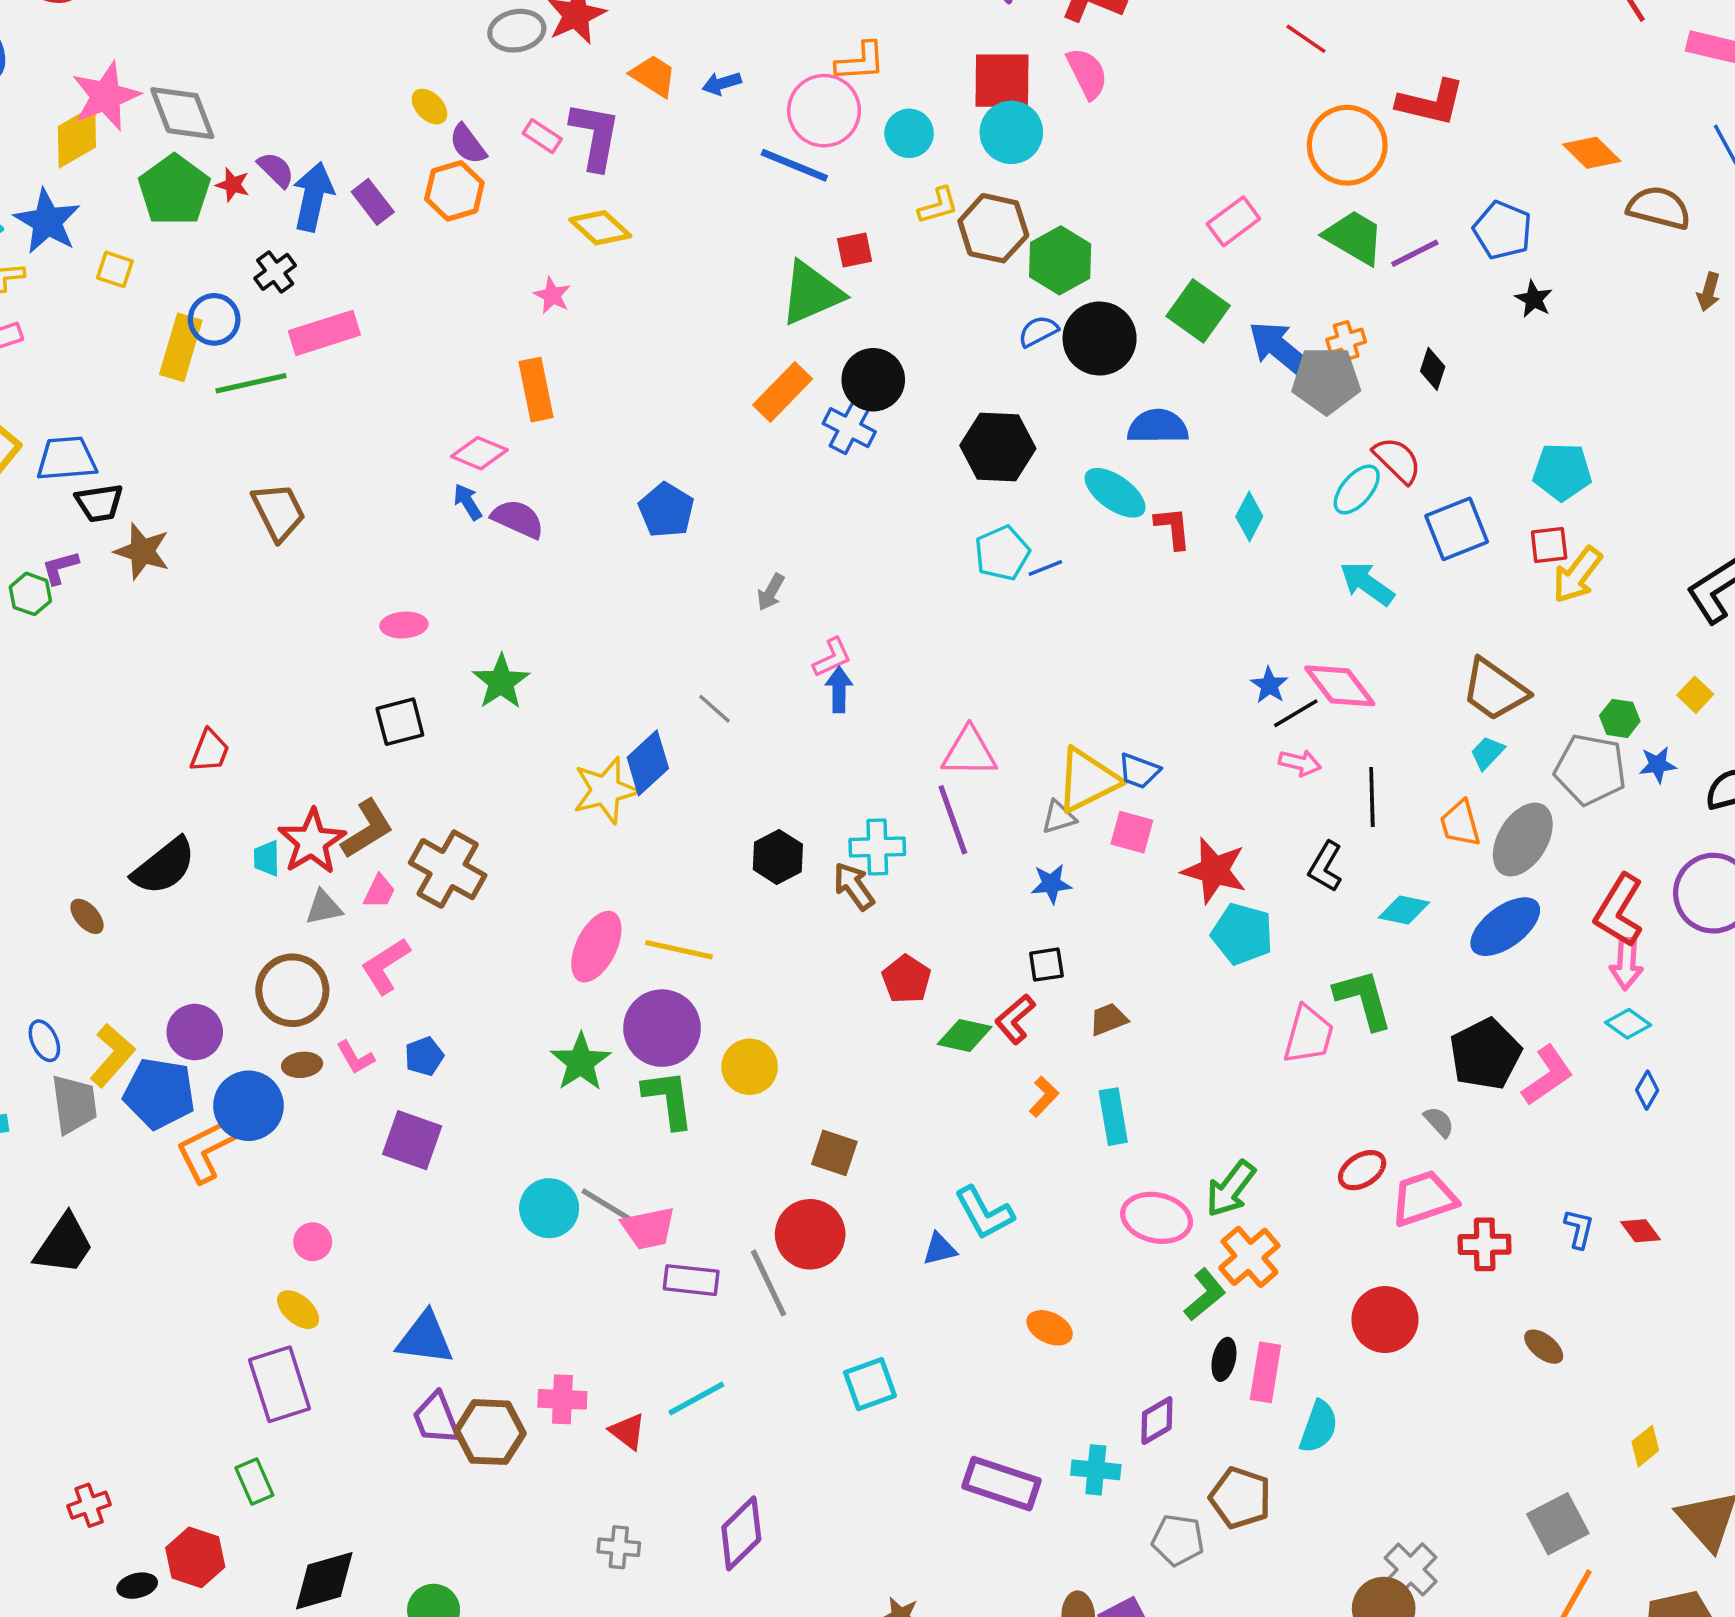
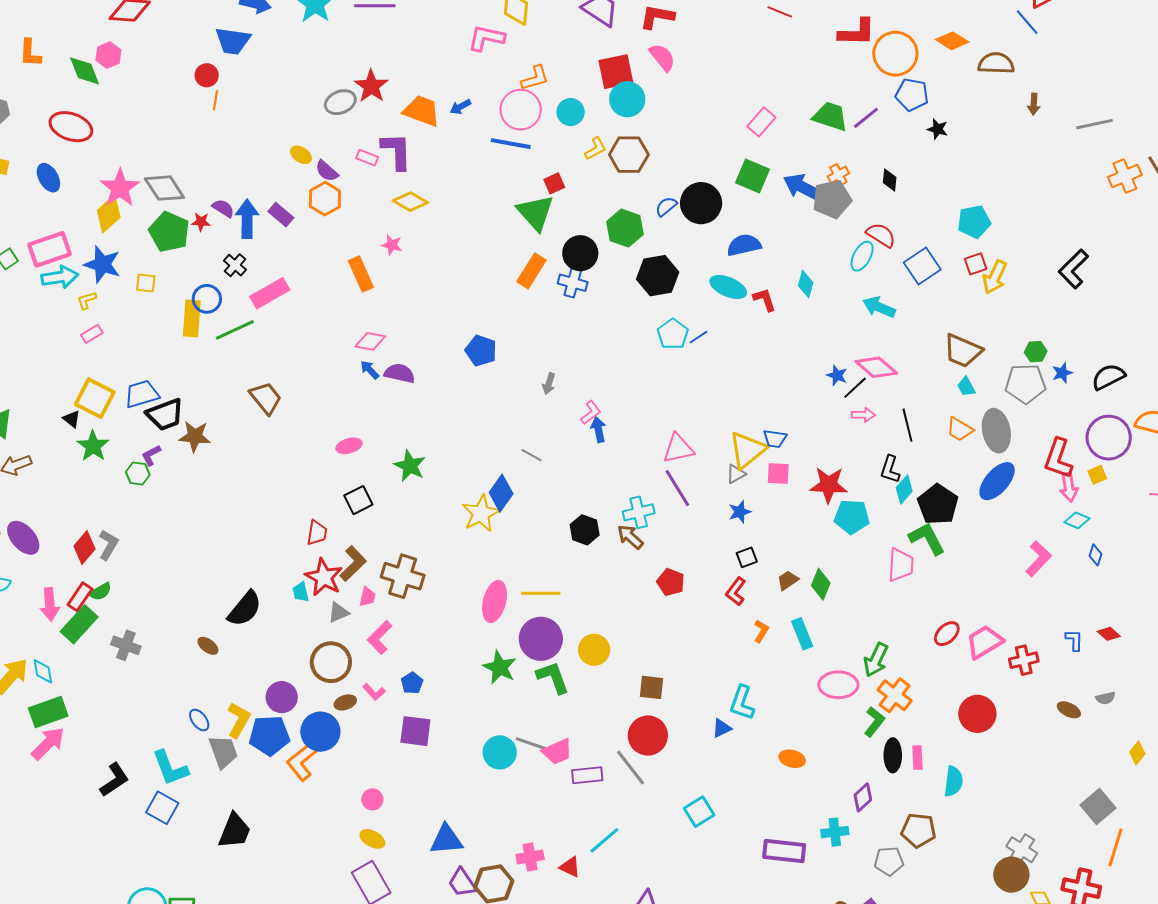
orange trapezoid: (653, 76) -> (422, 111), size x1.4
orange circle: (1347, 145) -> (895, 54), moved
green hexagon: (1060, 260) -> (625, 228), moved
green triangle: (811, 293) -> (536, 213), turned -36
orange rectangle: (536, 390) -> (361, 274), moved
black trapezoid: (99, 503) -> (165, 415), size x1.4
yellow square: (1695, 695) -> (1097, 475), moved, turned 36
red trapezoid: (210, 751) -> (317, 533), moved
cyan trapezoid: (1487, 753) -> (966, 387), turned -60
orange trapezoid: (1460, 823) -> (960, 429), turned -32
gray ellipse: (1523, 840) -> (996, 431), turned -30
cyan diamond: (1404, 910) -> (904, 489), moved, turned -48
green diamond: (965, 1035) -> (821, 584), moved, turned -68
black pentagon: (1485, 1054) -> (938, 504), moved
gray semicircle: (1439, 1122) -> (1106, 698), moved, turned 132
cyan L-shape: (984, 1213) -> (742, 703), turned 60
black ellipse: (1224, 1359) -> (893, 755), size x1.4
pink rectangle: (1265, 1372) -> (917, 758), size x0.7

